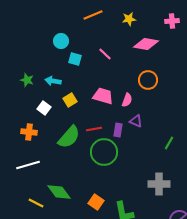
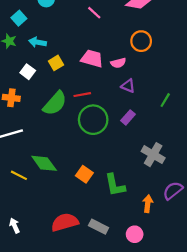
cyan square: (75, 59) -> (19, 18), moved, turned 32
pink semicircle: (127, 100) -> (118, 63), turned 56
purple rectangle: (118, 130) -> (128, 117), moved, turned 32
green line: (169, 143) -> (165, 100), moved
gray cross: (159, 184) -> (153, 155), turned 30

